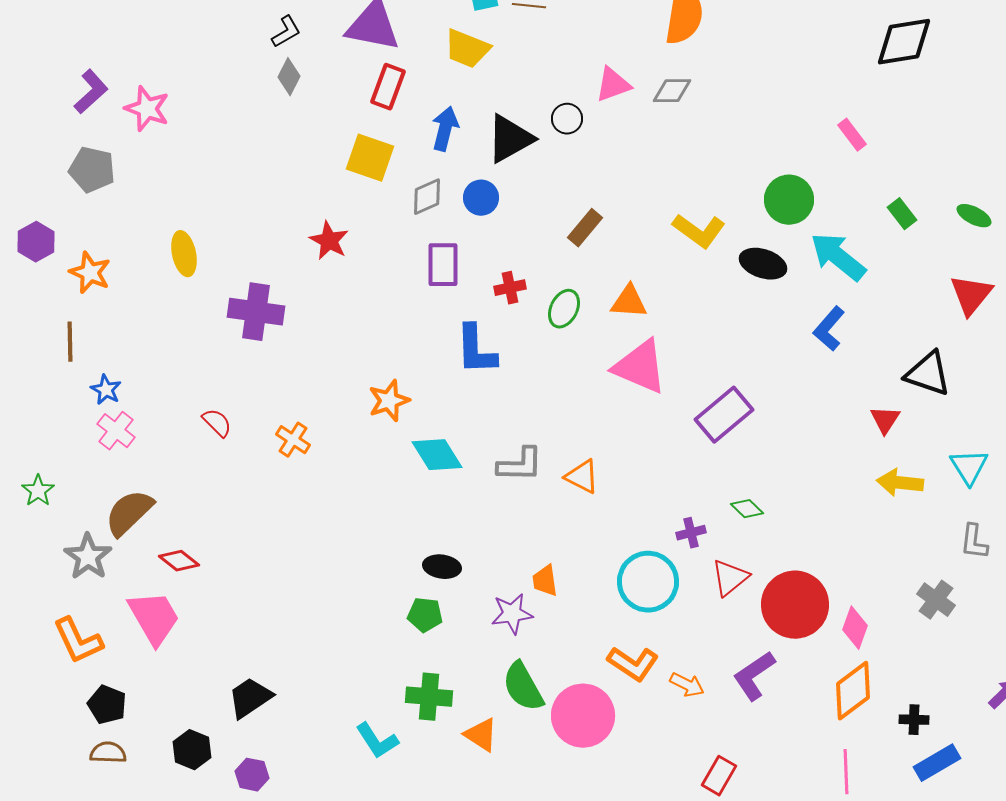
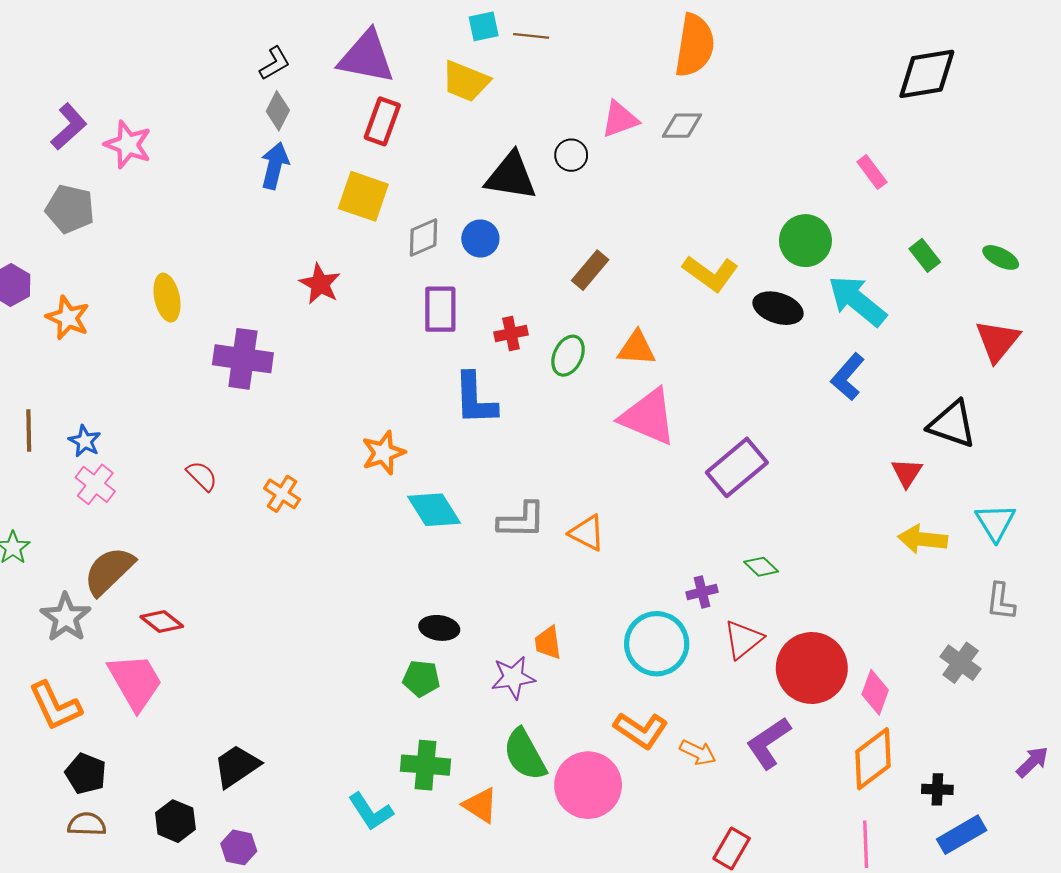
blue arrow: (445, 129) -> (275, 166), moved
black triangle: (510, 139) -> (511, 176), turned 38
brown line: (70, 342) -> (29, 431), moved

